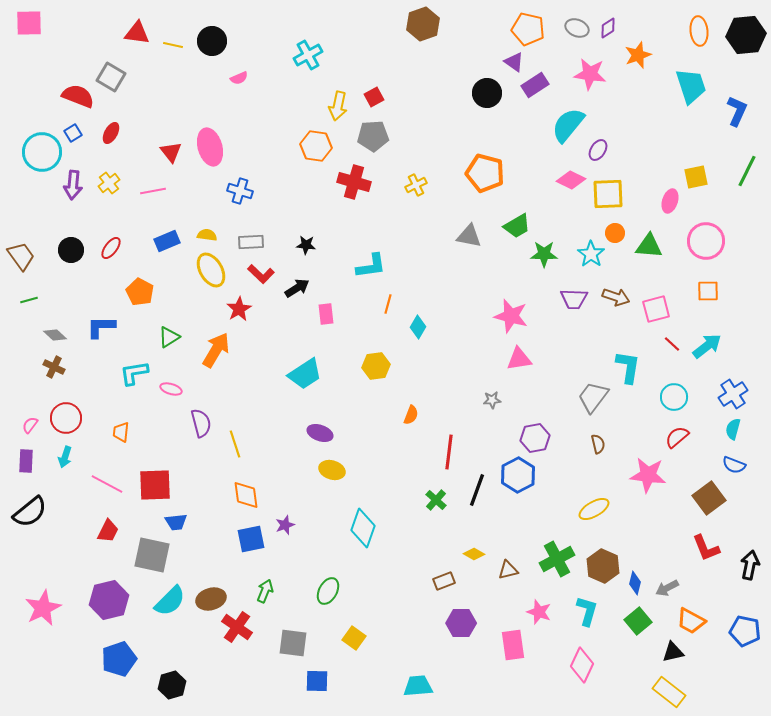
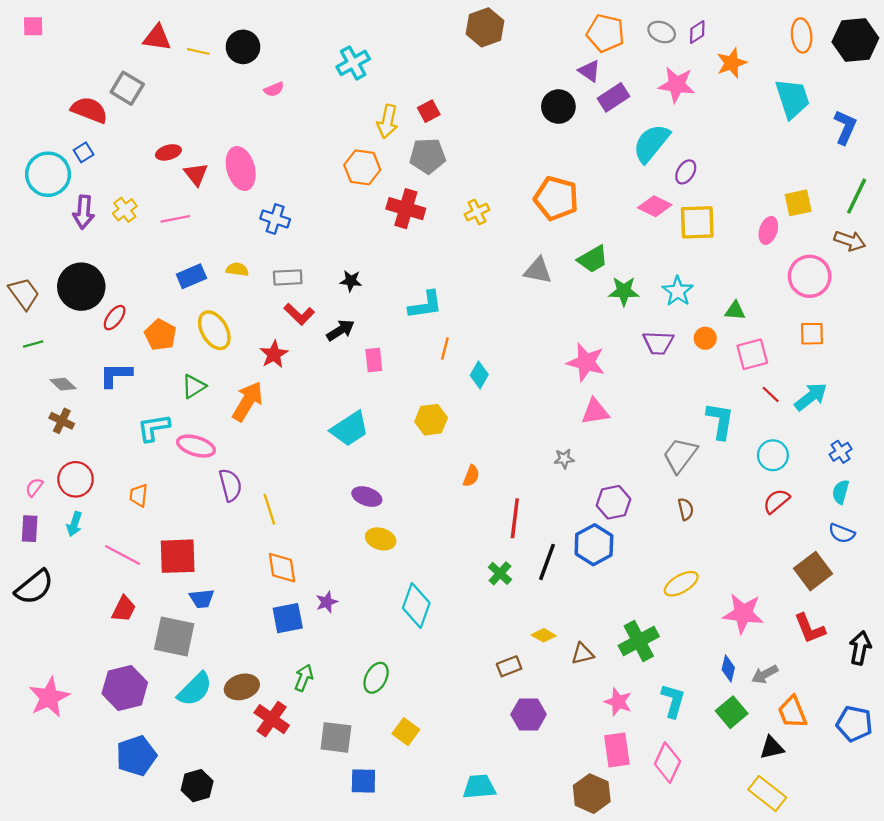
pink square: (29, 23) -> (33, 26), size x0.7
red ellipse: (111, 133) -> (168, 152), moved, turned 45
orange circle: (615, 233) -> (705, 338), moved
green triangle: (649, 246) -> (735, 311), moved, size x0.7
red ellipse: (111, 248) -> (115, 318), moved
black circle: (71, 250) -> (81, 287), size x1.6
yellow ellipse: (211, 270) -> (214, 330), moved
brown arrow: (616, 297) -> (850, 241), moved
pink ellipse: (171, 389) -> (196, 446), size x1.5
blue cross: (733, 394) -> (841, 452), size x0.7
pink star: (648, 475) -> (743, 614), moved
brown hexagon: (603, 566) -> (592, 794), moved
orange trapezoid: (691, 621) -> (792, 712), turned 40
pink rectangle: (513, 645) -> (617, 750), moved

